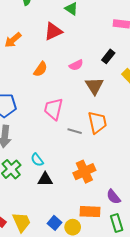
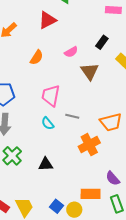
orange trapezoid: (97, 122) -> (111, 122), moved, turned 90
cyan semicircle: (37, 160) -> (48, 123), moved
orange cross: (84, 172) -> (89, 145), moved

